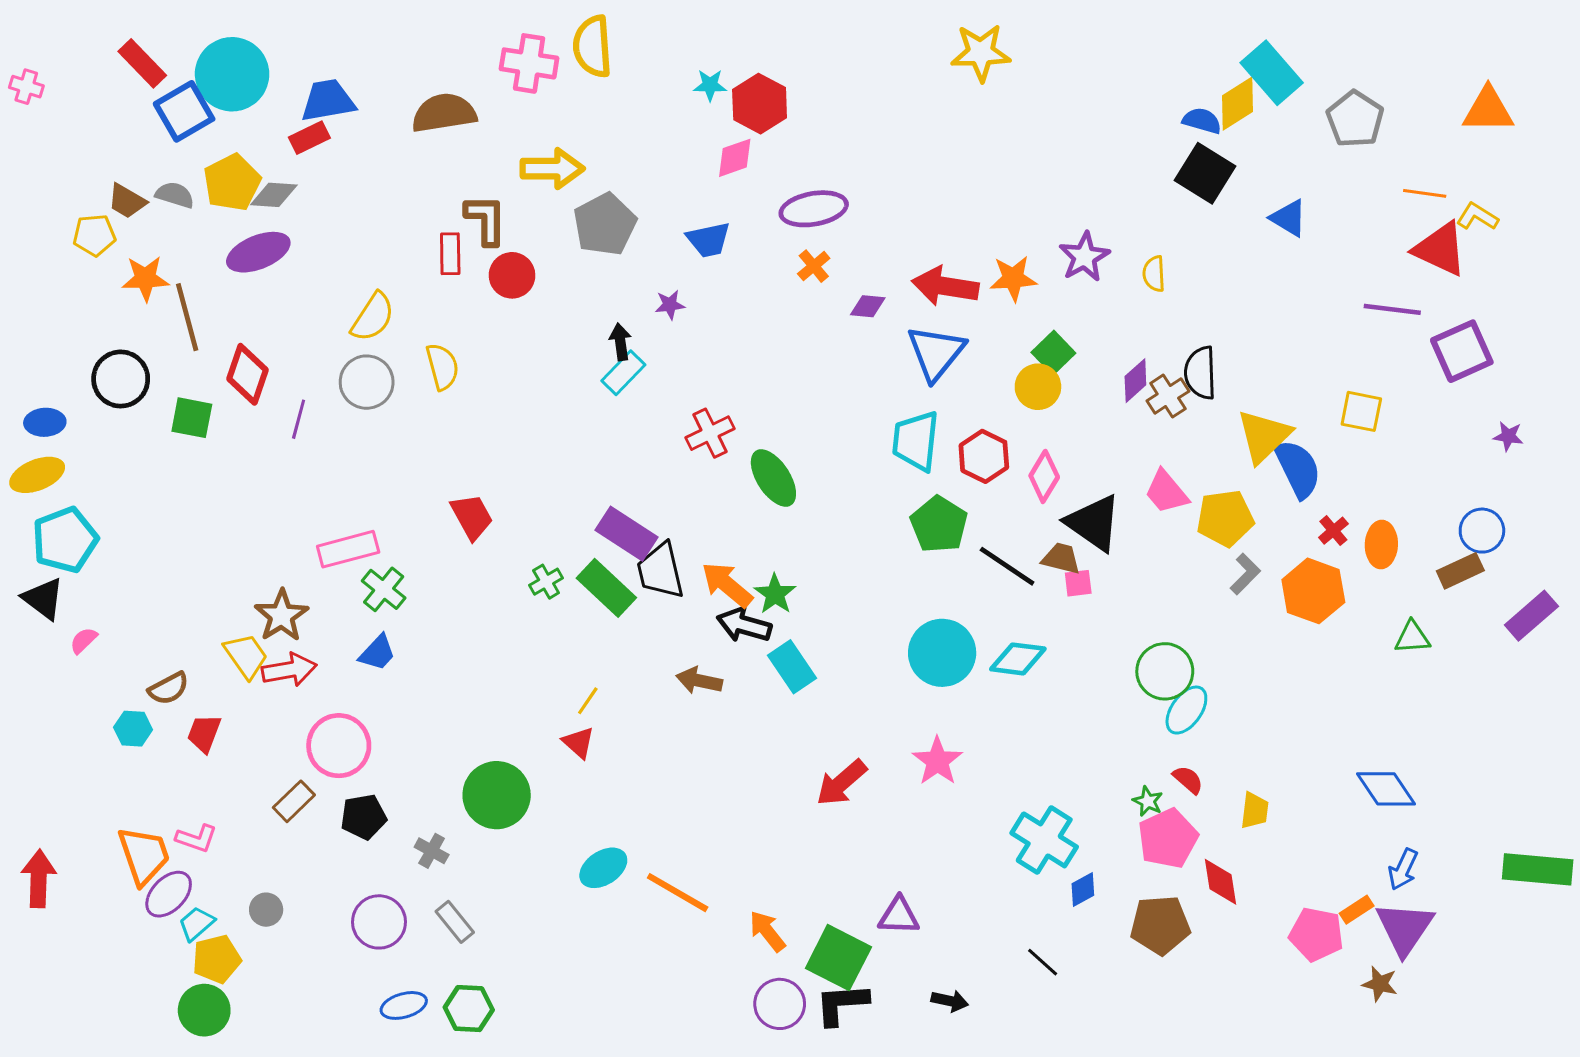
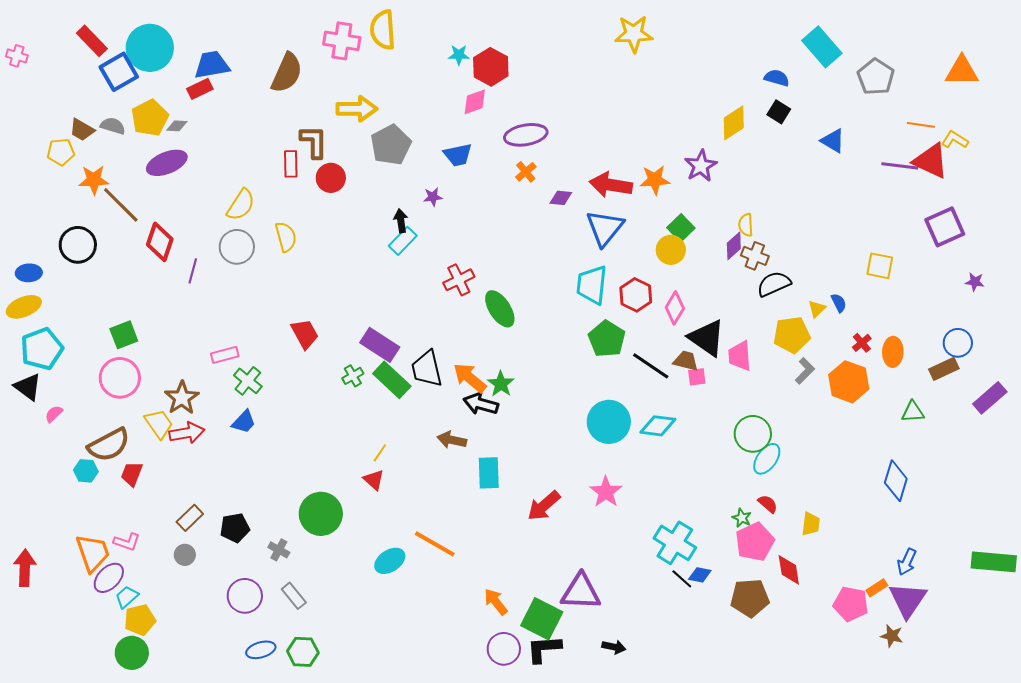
yellow diamond: (1238, 104) -> (734, 123), moved
brown semicircle: (444, 113) -> (287, 73), turned 123
black square: (1205, 173) -> (779, 112), size x0.6
gray diamond: (274, 195) -> (177, 126), size x0.7
yellow semicircle: (1154, 274) -> (746, 225), moved
purple line: (1392, 309) -> (900, 166), moved
brown line: (187, 317) -> (121, 205), turned -30
black semicircle: (1200, 373) -> (774, 284), moved, turned 68
brown cross: (1168, 396) -> (755, 256), turned -36
green square: (192, 418) -> (124, 335), moved, turned -32
yellow triangle: (1264, 436) -> (817, 309), moved, size x0.5
blue semicircle: (1298, 469) -> (839, 303), size x0.5
pink trapezoid: (1166, 492) -> (740, 356), moved, turned 36
purple rectangle: (626, 534) -> (380, 345), moved
pink rectangle: (348, 549) -> (225, 355), size x0.7
cyan rectangle: (792, 667) -> (489, 473), moved, turned 32
brown semicircle: (169, 688) -> (109, 445), size x1.6
pink circle: (339, 746) -> (120, 378), moved
blue diamond: (1386, 789) -> (896, 481), moved, turned 51
blue diamond: (1083, 889) -> (700, 575), turned 40
orange line: (678, 893) -> (435, 544), moved
gray circle: (266, 910) -> (185, 555), moved
purple triangle: (899, 916) -> (581, 592), size x1.5
black line: (1043, 962) -> (682, 579), moved

